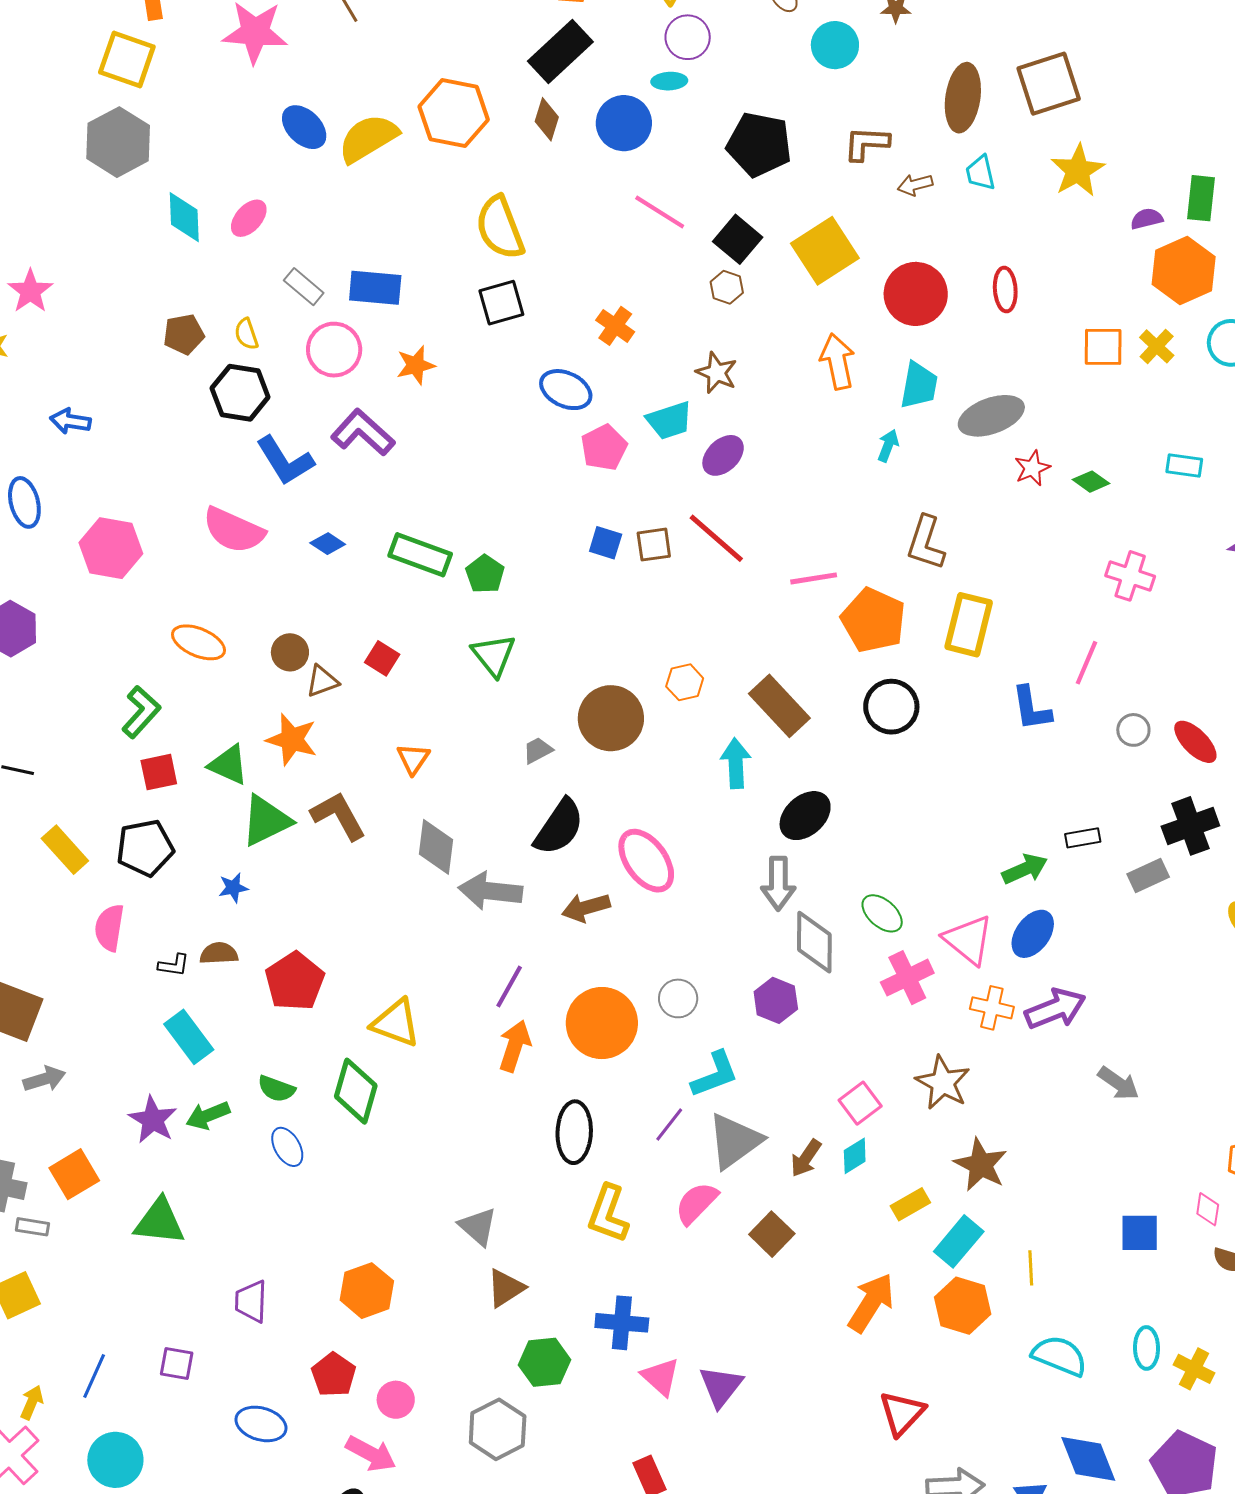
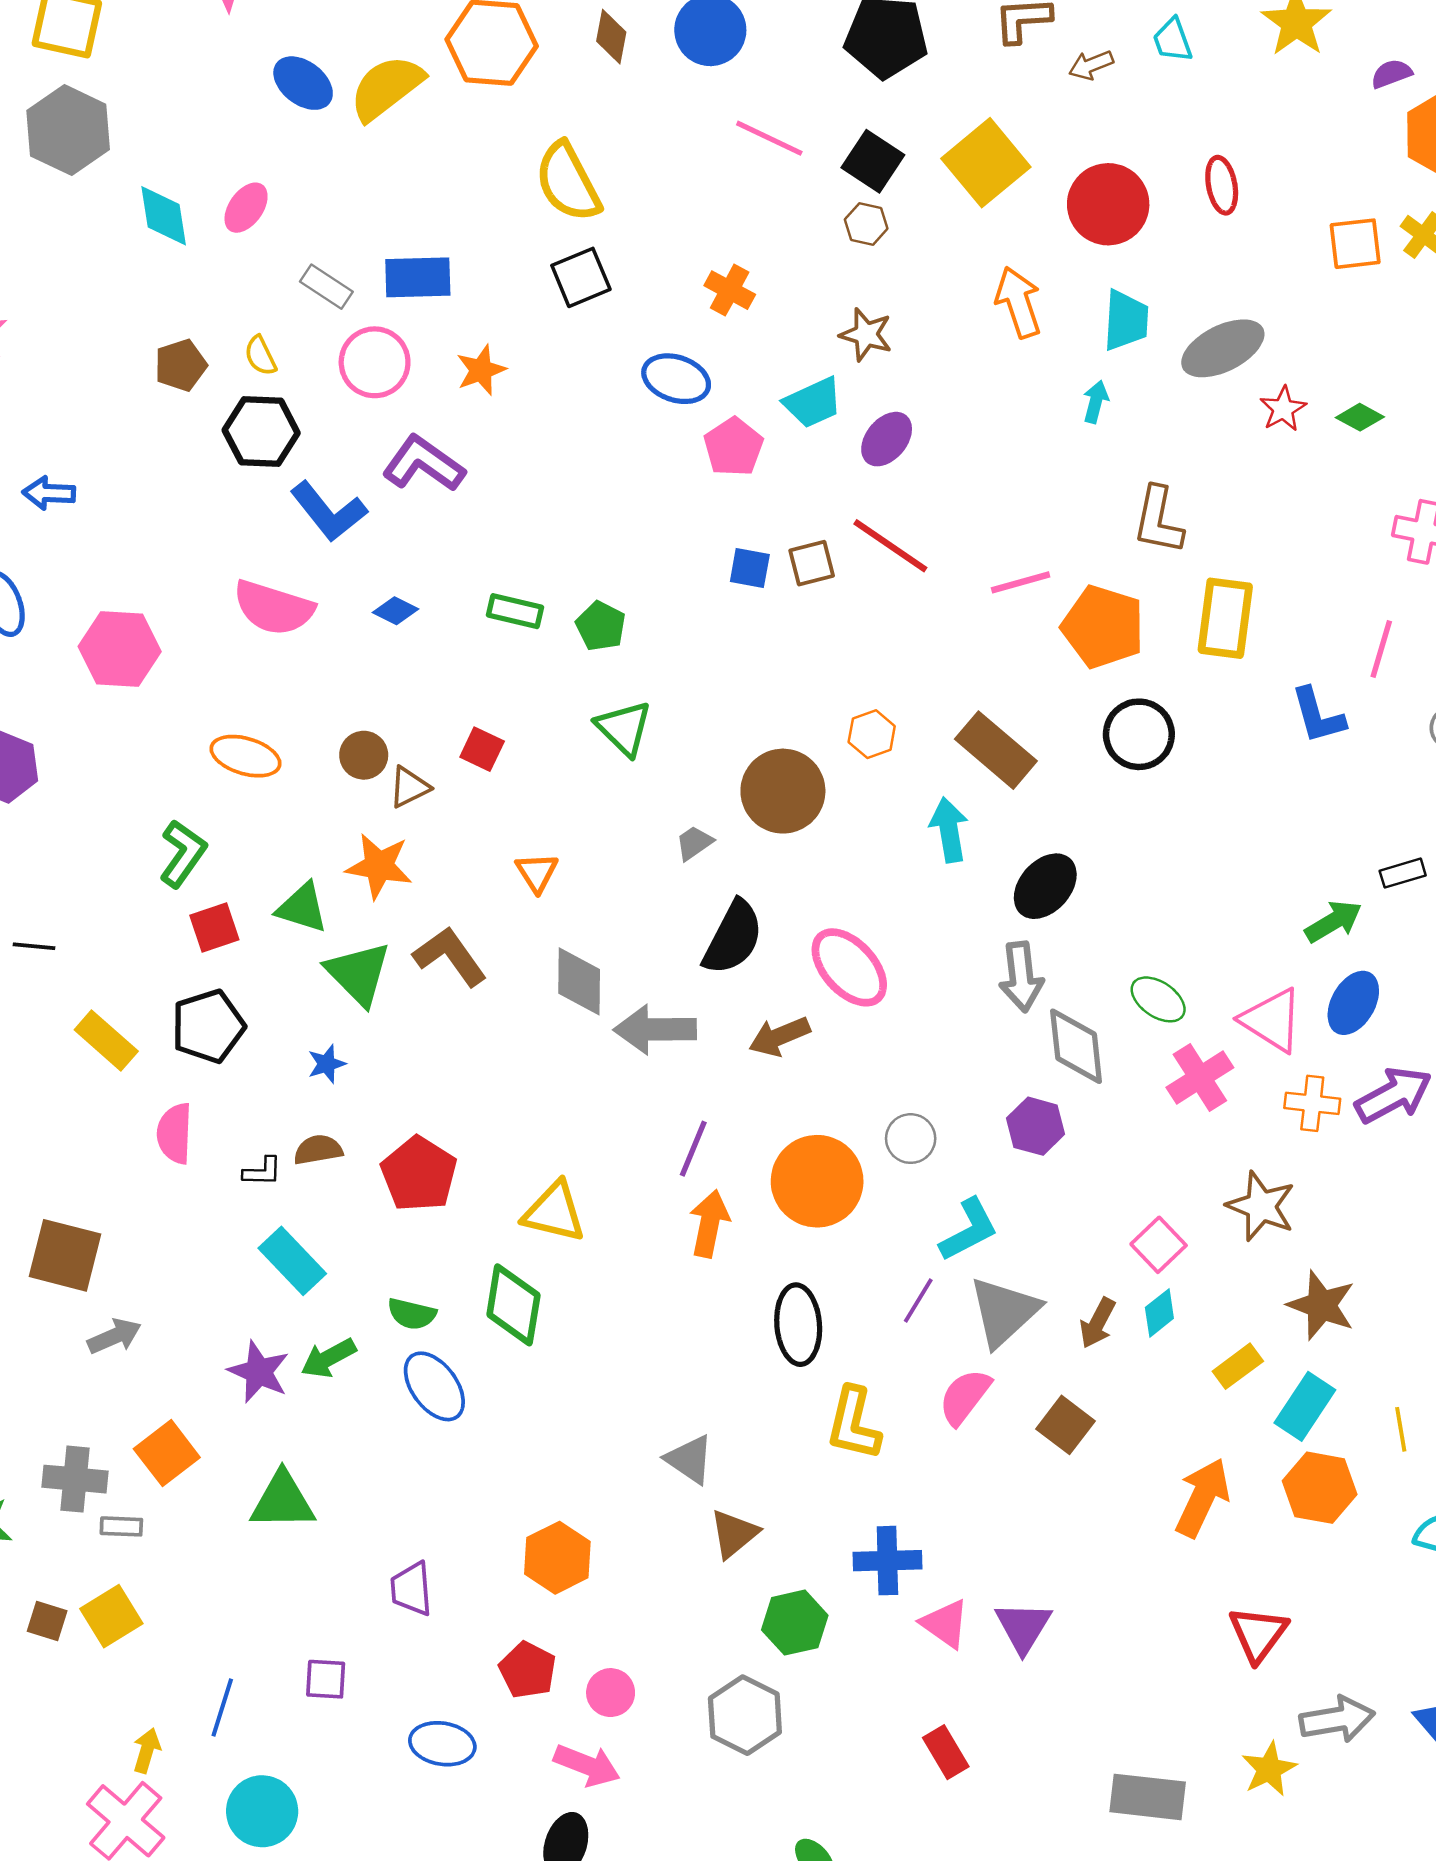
green rectangle: (420, 555) -> (515, 611), size x0.7
green triangle: (266, 821) -> (358, 973), turned -42
blue ellipse: (287, 1147) -> (434, 1386), size x1.4

